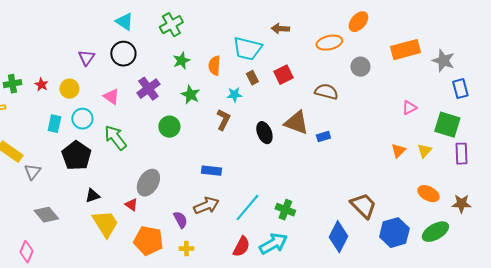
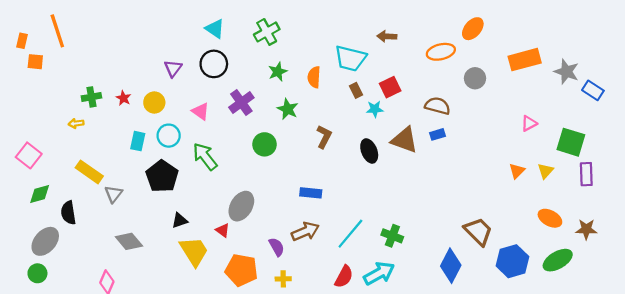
blue rectangle: (460, 89) -> (593, 90), moved, turned -42
cyan star: (234, 95) -> (375, 109), moved
blue rectangle: (323, 137) -> (438, 134), moved

